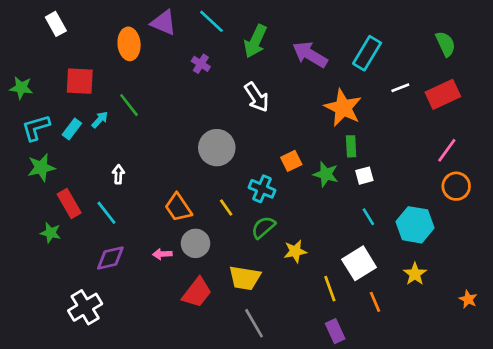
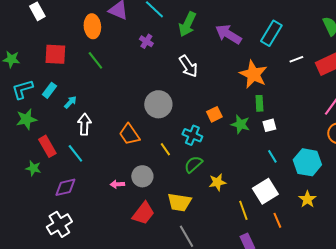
green line: (129, 105) -> (95, 60), moved
cyan arrow: (100, 120) -> (70, 102), moved
white arrow: (118, 174) -> (84, 124), size x1.5
orange trapezoid: (178, 207) -> (129, 134), moved
purple diamond: (110, 258) -> (65, 187), moved

